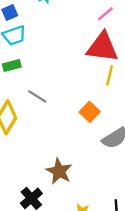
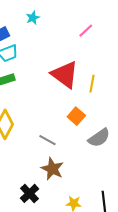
red triangle: (102, 47) -> (65, 75), moved, turned 32
gray line: (37, 96) -> (47, 140), moved

